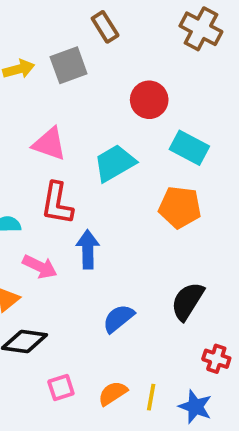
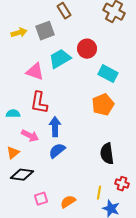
cyan trapezoid: (115, 163) -> (60, 59), moved
orange pentagon: (180, 207) -> (103, 105), turned -30
black semicircle: (188, 301) -> (107, 154), turned -40
blue semicircle: (118, 318) -> (57, 151), moved
yellow line: (151, 397) -> (99, 193), moved

